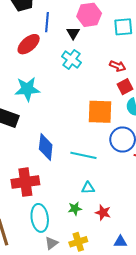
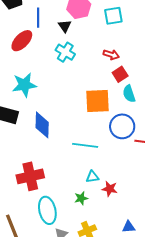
blue diamond: (46, 147) -> (42, 125), moved
red star: (103, 213) -> (110, 189), moved

